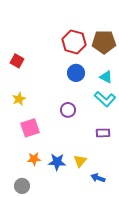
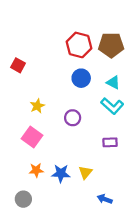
yellow star: (19, 99) -> (37, 106), moved
pink square: (30, 128) -> (32, 137), turned -36
blue arrow: (98, 178) -> (105, 199), moved

